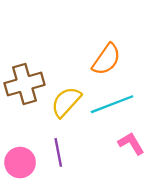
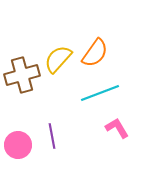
yellow semicircle: (66, 102) -> (58, 59), moved

